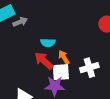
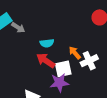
gray arrow: (20, 22) -> (18, 27), turned 64
orange arrow: (64, 57) -> (75, 53), moved

